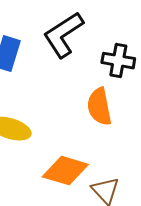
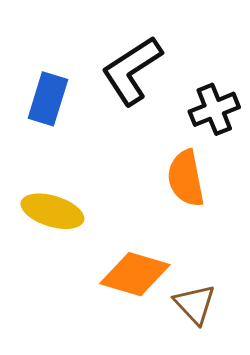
black cross: (118, 61) -> (214, 109), turned -32

